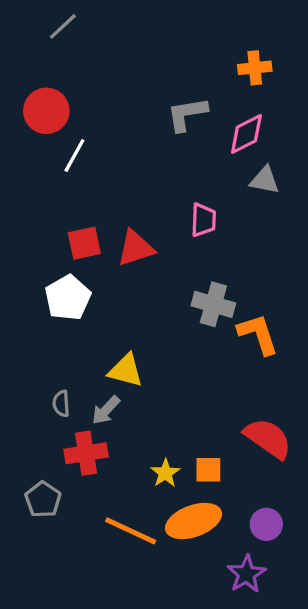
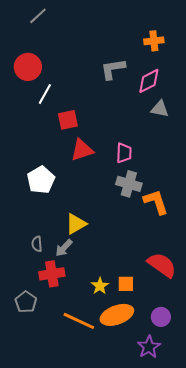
pink trapezoid: (203, 220) -> (124, 153), moved
red square: (84, 243) -> (68, 120), moved
yellow triangle: (126, 370) -> (76, 224), turned -45

